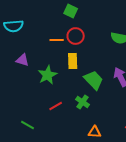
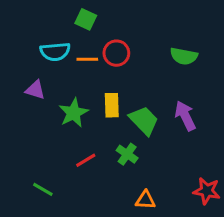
green square: (71, 11) -> (86, 19), moved
cyan semicircle: (14, 26) -> (55, 52), moved
yellow rectangle: (73, 61) -> (112, 105), moved

